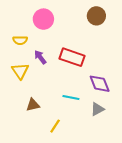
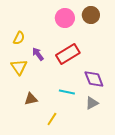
pink circle: (43, 19) -> (65, 18), moved
yellow semicircle: (20, 40) -> (19, 38), turned -64
red rectangle: (72, 57) -> (68, 54), turned -50

